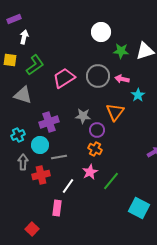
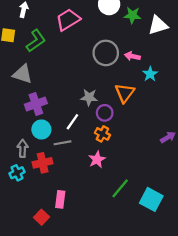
green star: (121, 51) -> (132, 15), moved
pink trapezoid: (64, 78) -> (68, 20), moved
purple cross: (49, 122) -> (36, 104), moved
cyan cross: (18, 135) -> (17, 173), moved
green line: (111, 181) -> (120, 188), moved
white line: (68, 186) -> (72, 122), moved
red square: (32, 229) -> (41, 217), moved

